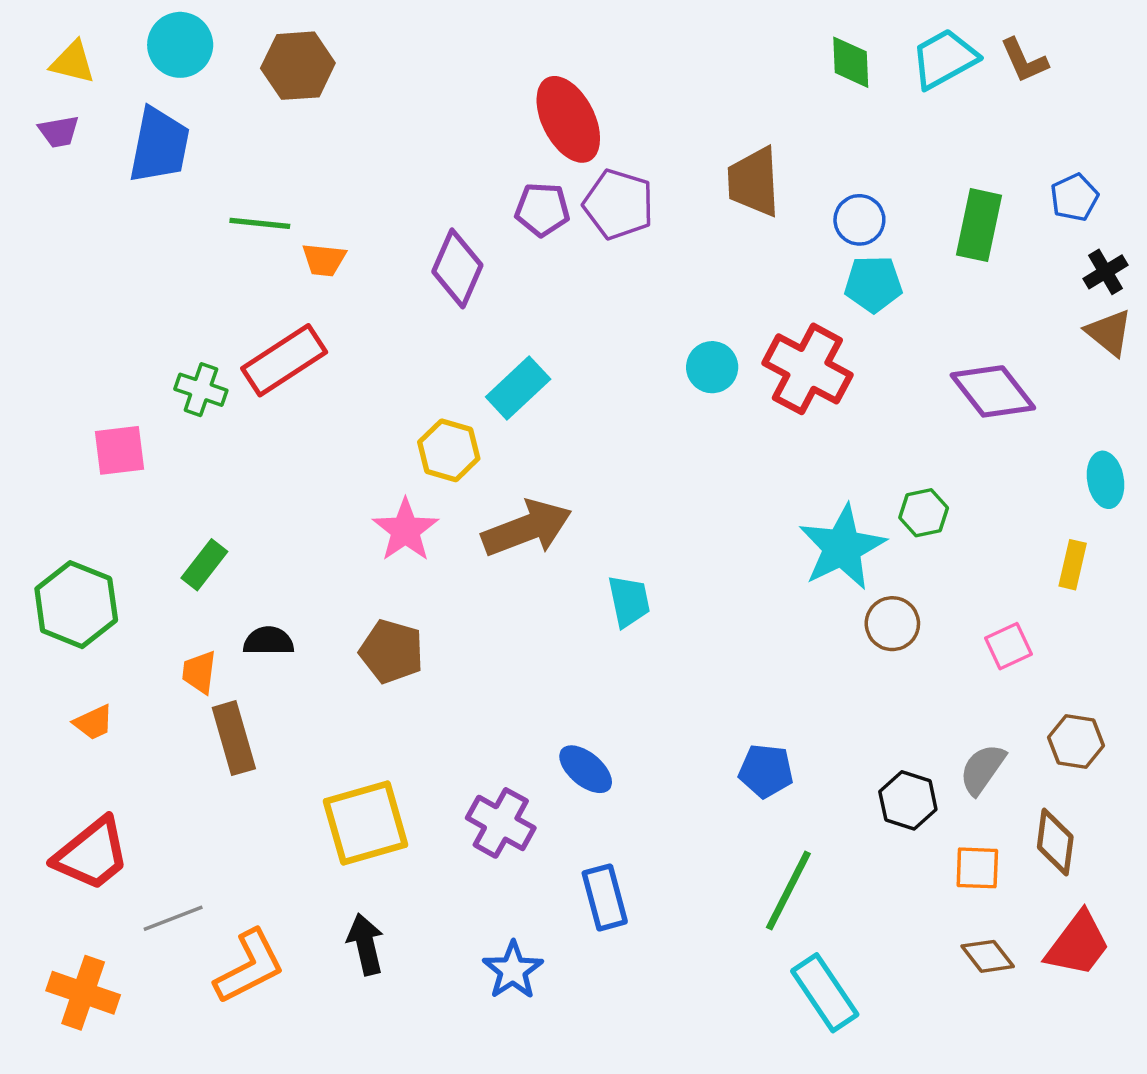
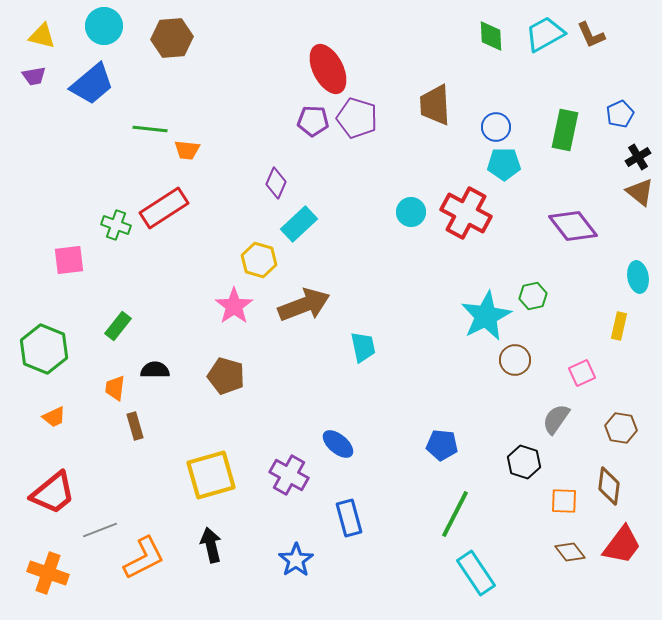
blue trapezoid: (159, 145) -> (92, 84), turned 39
purple diamond: (457, 268) -> (276, 183), moved, size x0.7
brown rectangle: (234, 738) -> (135, 426), size x0.7
gray semicircle: (982, 769) -> (556, 419), moved

